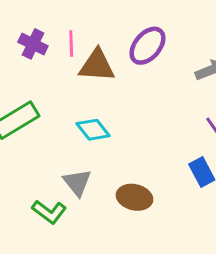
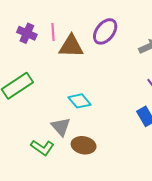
cyan diamond: (93, 130) -> (79, 101), moved
brown ellipse: (134, 197) -> (84, 145), moved

